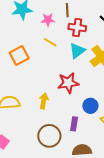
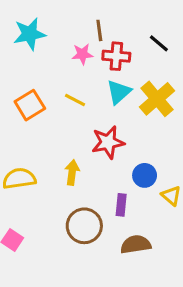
pink star: (48, 20) -> (82, 54), moved
yellow line: (50, 42) -> (75, 100), moved

